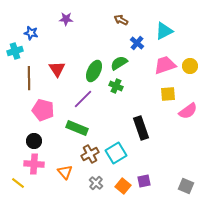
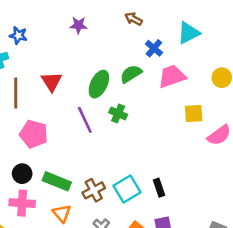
purple star: (66, 19) -> (78, 25), moved
pink trapezoid: (165, 65) -> (172, 76), moved
green cross: (116, 86) -> (118, 113), moved
purple line: (83, 99) -> (85, 120), turned -70
green rectangle: (77, 128) -> (57, 181), moved
black rectangle: (141, 128) -> (159, 188), moved, size x0.6

